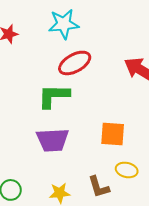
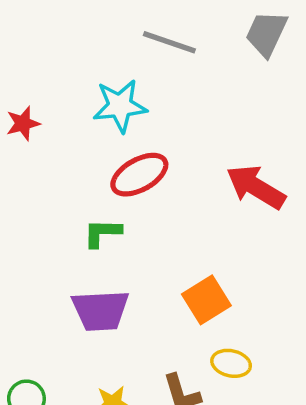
green L-shape: (54, 96) -> (102, 233), size x0.7
orange square: (113, 134) -> (206, 300), turned -36

